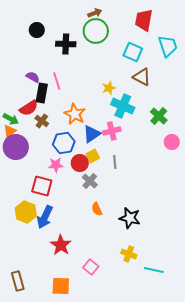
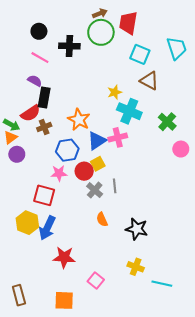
red trapezoid: (144, 20) -> (128, 23), moved
pink line: (57, 81) -> (40, 58), moved, turned -42
brown cross: (42, 121) -> (44, 127), turned 32
purple circle: (16, 147) -> (17, 154), size x0.6
gray line: (115, 162) -> (115, 186), moved
red star: (61, 245) -> (64, 257), turned -30

